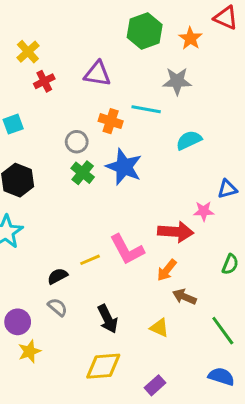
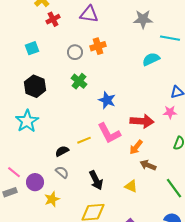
cyan line: (146, 109) -> (170, 38), moved
orange cross: (111, 121) -> (98, 46), turned -35
gray circle: (77, 142) -> (75, 52), moved
blue star: (124, 167) -> (107, 100), moved, size x0.7
pink star: (204, 211) -> (170, 112), moved
yellow star: (29, 351) -> (52, 199), moved

